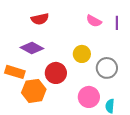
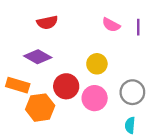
gray circle: (107, 68) -> (132, 92), moved
pink circle: (89, 97) -> (95, 98), moved

